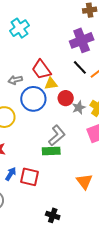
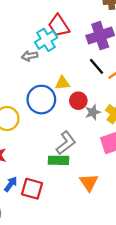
cyan cross: (19, 28) -> (46, 40), moved
red trapezoid: (41, 70) -> (59, 26), moved
gray arrow: (15, 80) -> (30, 56), moved
orange triangle: (84, 181) -> (89, 182), moved

